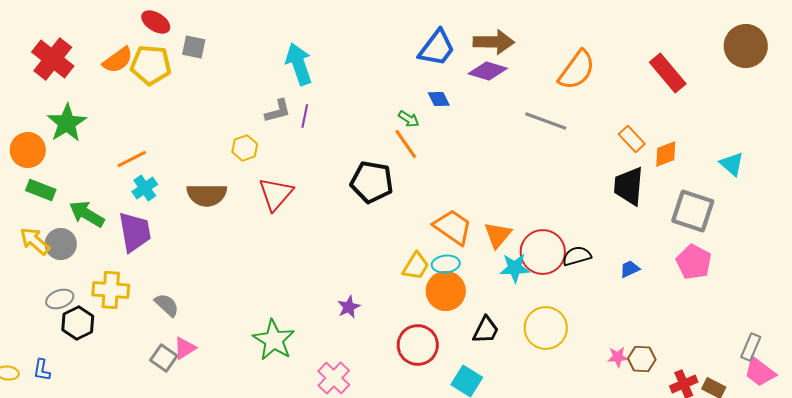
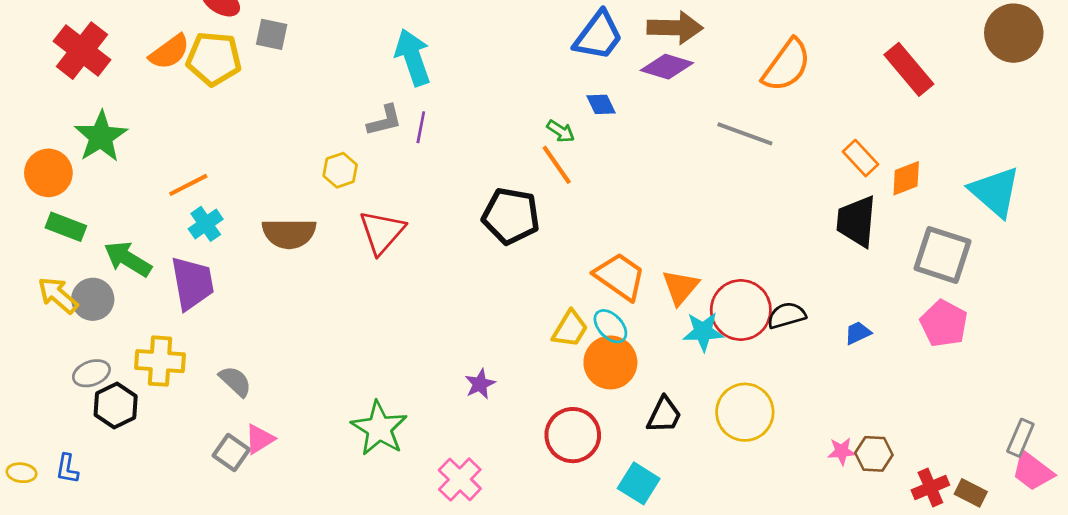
cyan triangle: (732, 164) -> (995, 192), size x1.6
cyan ellipse: (446, 264) -> (610, 326), turned 52

